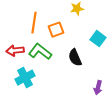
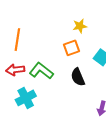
orange line: (34, 23) -> (17, 40), moved
orange square: (56, 30) -> (72, 48), moved

